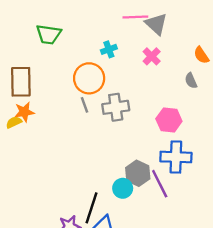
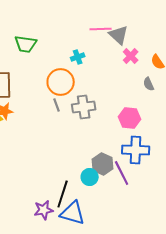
pink cross: (152, 56) -> (131, 56), moved

